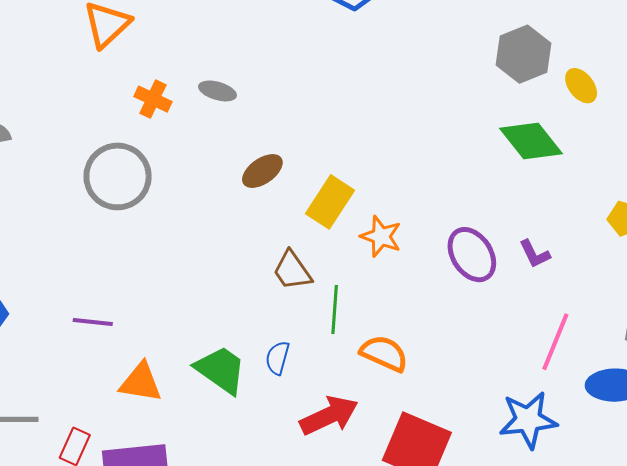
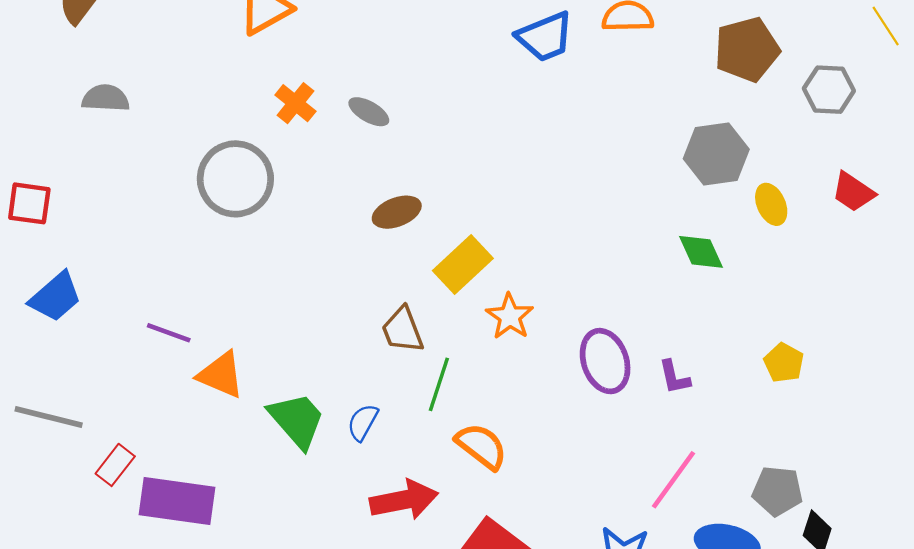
green diamond: (531, 141) -> (701, 252), size x0.7
orange triangle: (141, 382) -> (221, 375), moved

